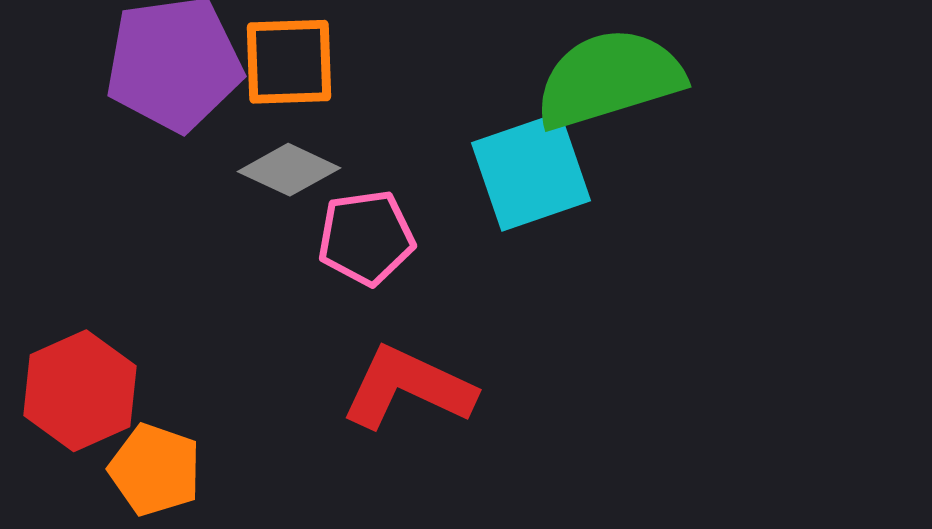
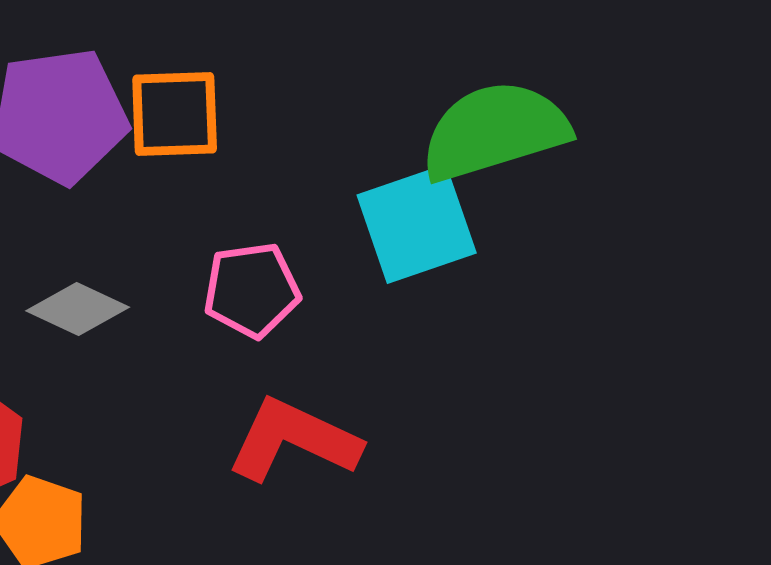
gray diamond: (289, 170) -> (78, 309), moved

